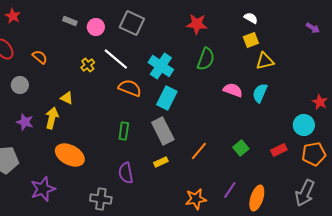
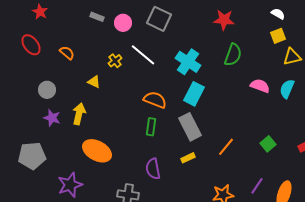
gray circle: (20, 85) -> (47, 90), moved
orange semicircle: (130, 88) -> (155, 100), moved
yellow triangle: (67, 98) -> (94, 82), moved

